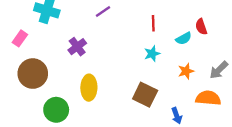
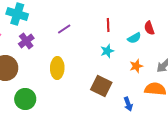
purple line: (103, 12) -> (64, 29), moved
purple cross: (77, 47) -> (26, 41), moved
yellow ellipse: (89, 88) -> (57, 68), moved

